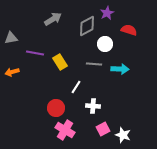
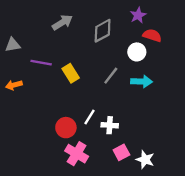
purple star: (107, 13) -> (138, 15), moved
white circle: (105, 44) -> (137, 52), moved
gray line: (94, 64) -> (111, 76), turned -56
white line: (76, 87) -> (90, 117), moved

